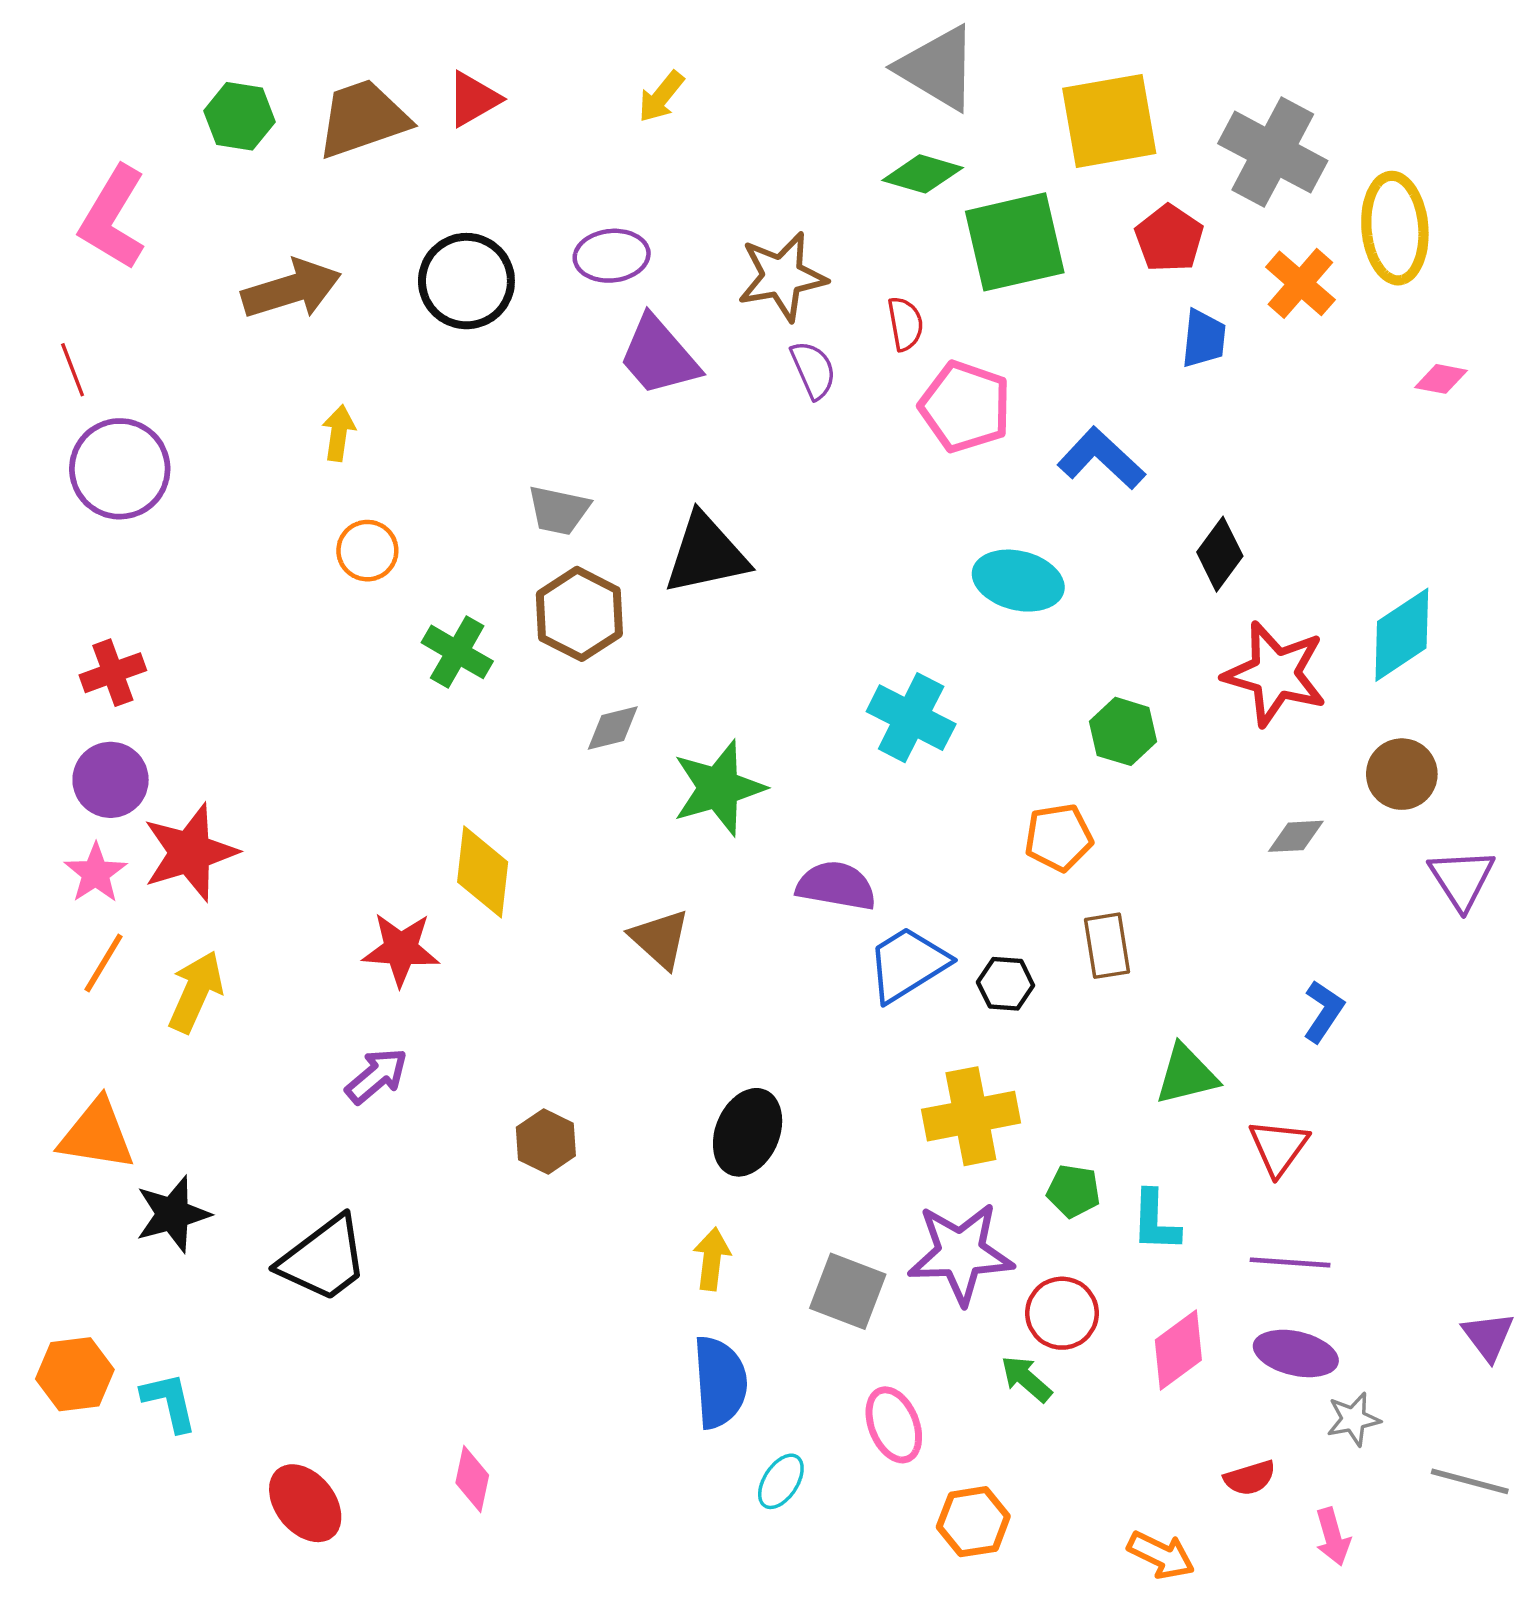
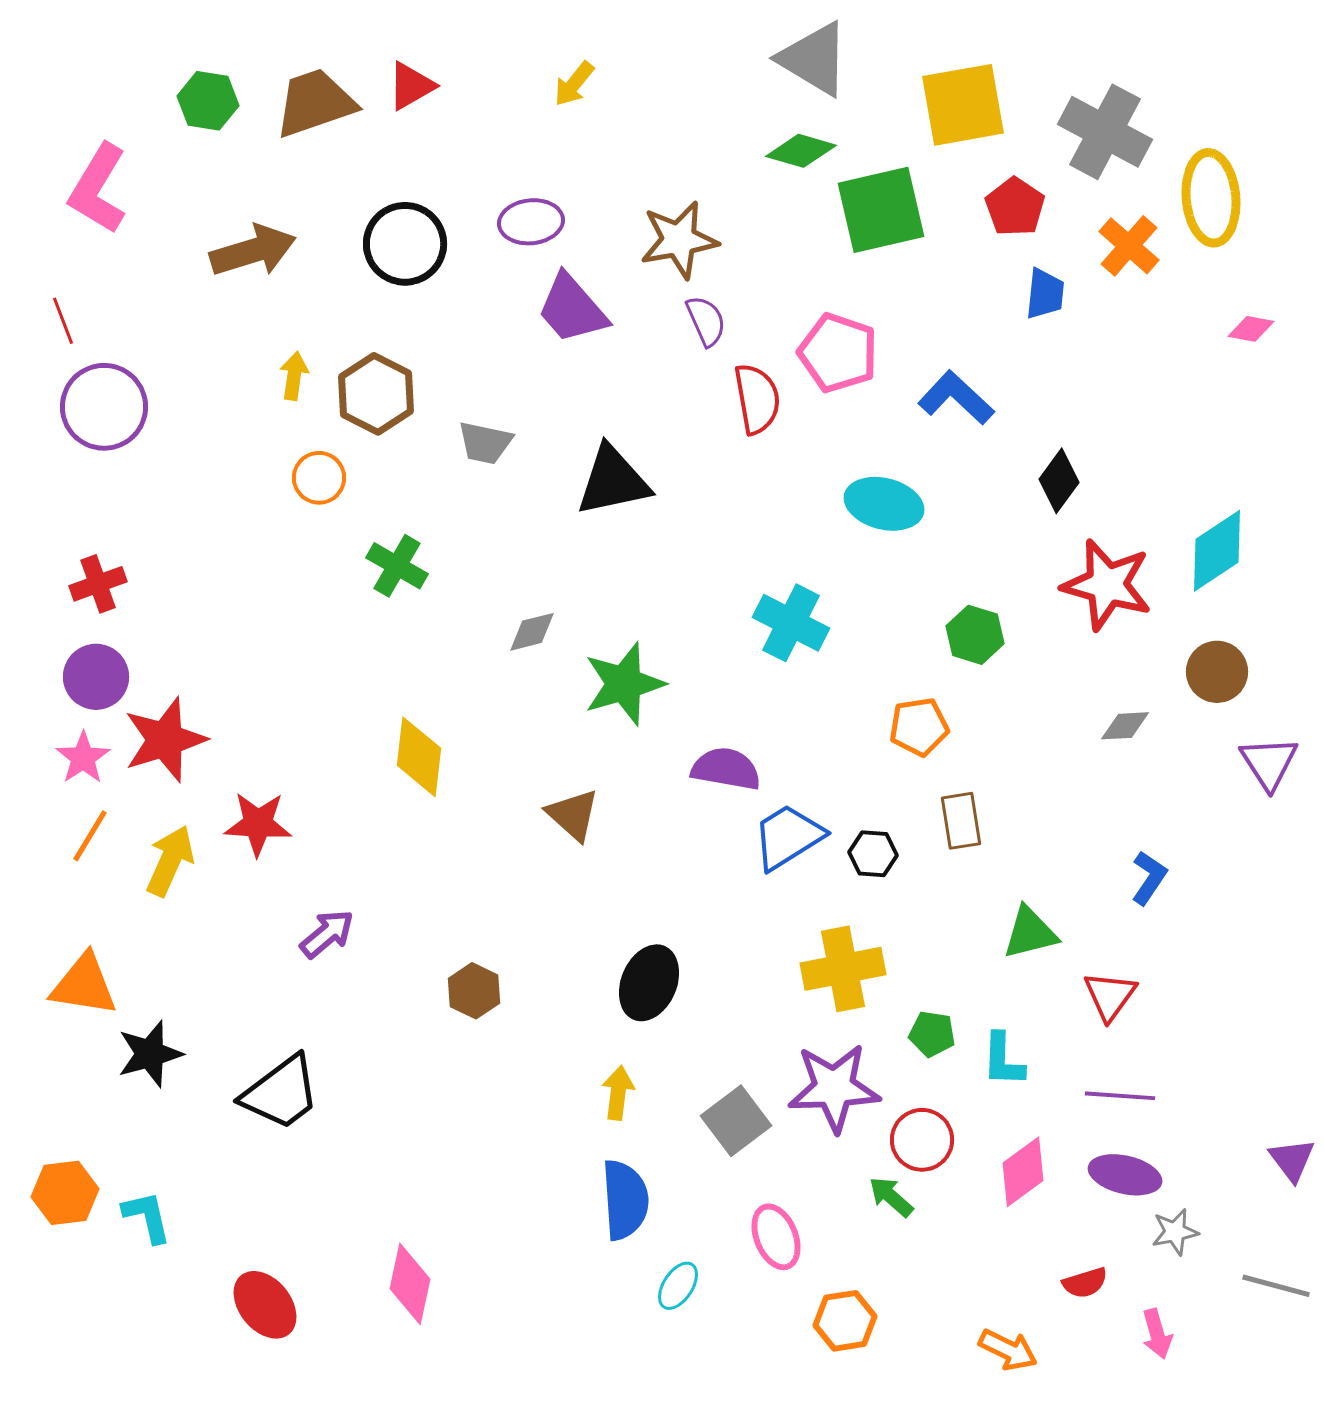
red semicircle: (905, 324) -> (757, 399), moved, size x1.5
brown hexagon: (579, 614) -> (376, 394), moved
red star: (401, 949) -> (258, 824), moved
gray square: (848, 1291) -> (736, 1121), turned 32
pink diamond: (472, 1479) -> (410, 1284), size x1.4

